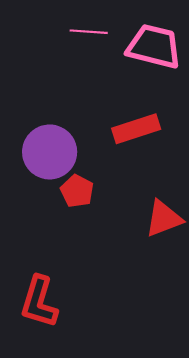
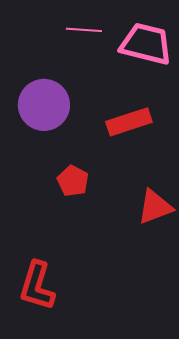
purple circle: (50, 152) -> (44, 105), moved

